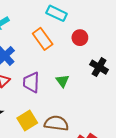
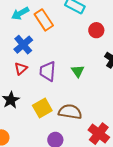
orange rectangle: (43, 39) -> (44, 20), moved

